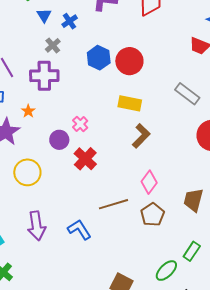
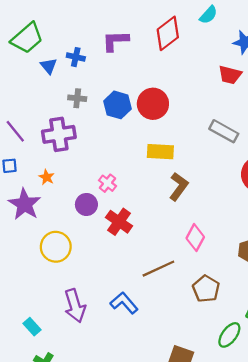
blue cross: (70, 21) -> (76, 57), moved, turned -35
gray cross: (53, 45) -> (77, 98), moved, turned -35
brown pentagon: (153, 215) -> (206, 289), moved

